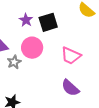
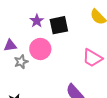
pink trapezoid: (71, 56) -> (92, 58), moved

